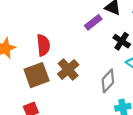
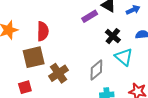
brown cross: (68, 69) -> (58, 73), moved

